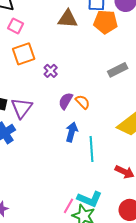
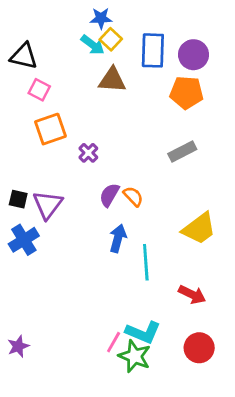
orange pentagon: (106, 22) -> (187, 93), moved

